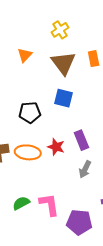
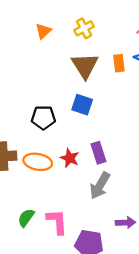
orange triangle: (25, 55) -> (43, 31), moved
gray arrow: (85, 169) -> (100, 186), size x1.4
green semicircle: (21, 203) -> (26, 218), turned -30

